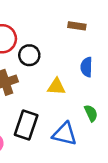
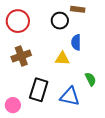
black circle: (29, 55) -> (60, 21), moved
blue semicircle: (86, 67) -> (76, 42), moved

